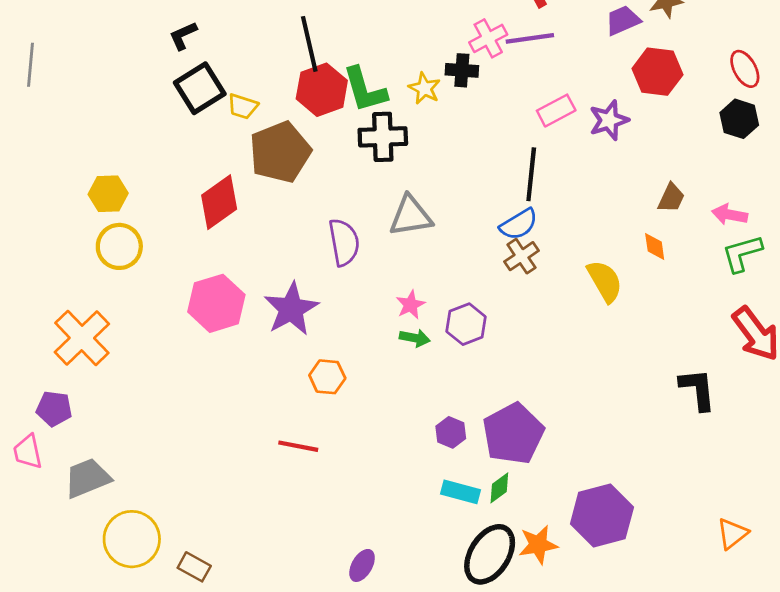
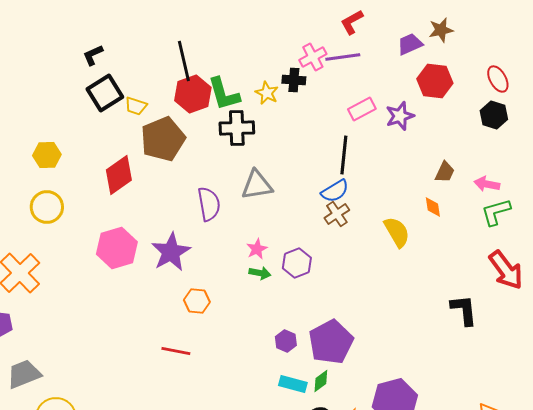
yellow hexagon: (108, 194) -> (47, 155), moved

